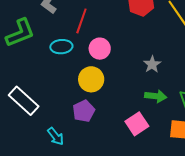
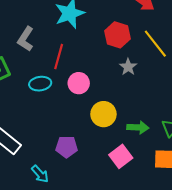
gray star: (152, 64) -> (128, 67), moved
yellow circle: (91, 79) -> (103, 114), moved
purple pentagon: (84, 111) -> (67, 147), turned 30

